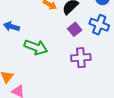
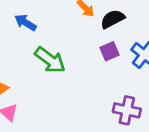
purple cross: (81, 58) -> (127, 110), moved

